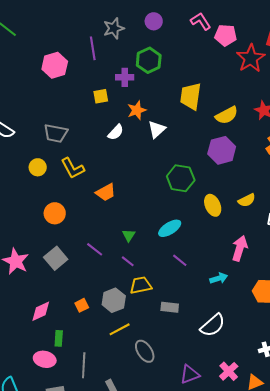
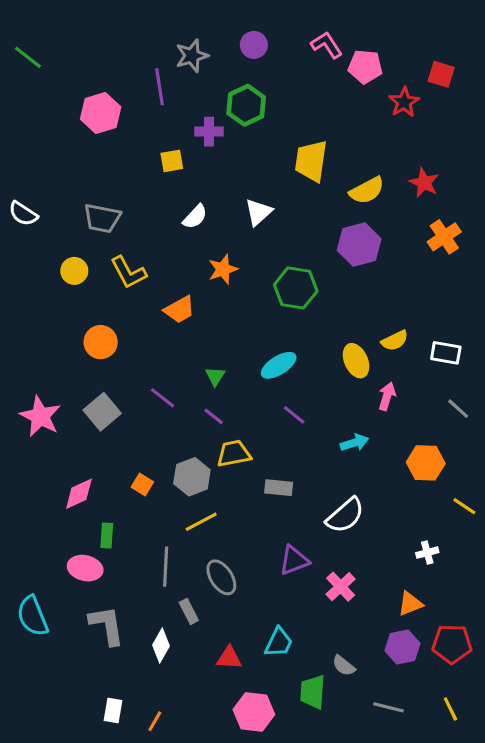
red star: (251, 58) -> (404, 102), size x0.7
orange star: (137, 110) -> (223, 269), moved
yellow semicircle: (247, 200) -> (395, 341), moved
yellow ellipse: (213, 205) -> (356, 361), moved
pink arrow: (240, 248) -> (387, 396), size x0.7
orange square: (82, 305) -> (142, 484), turned -32
gray ellipse: (145, 351) -> (221, 577), moved
gray line: (84, 365) -> (166, 567), moved
pink cross: (229, 371) -> (341, 587), moved
purple triangle: (190, 374) -> (294, 560), moved

